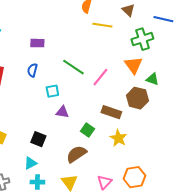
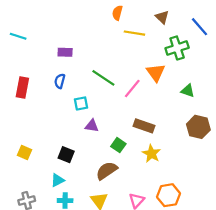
blue line: (163, 19) -> (199, 27), turned 36
orange triangle: (133, 65) -> (156, 73), moved
brown hexagon: (137, 98) -> (198, 127), moved

